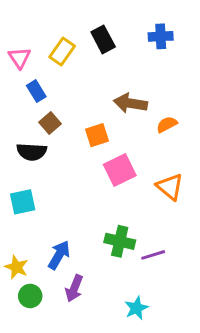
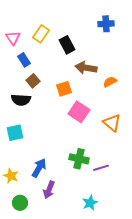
black rectangle: (103, 39) -> (67, 45), moved
pink square: (120, 170) -> (79, 112), turned -30
green circle: (30, 296) -> (20, 203), moved

